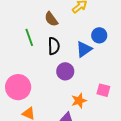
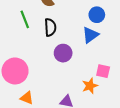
blue triangle: (84, 49) -> (90, 35), moved
orange star: (79, 101) -> (90, 86), moved

